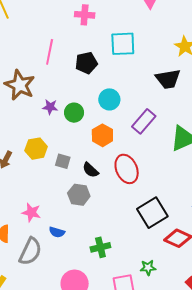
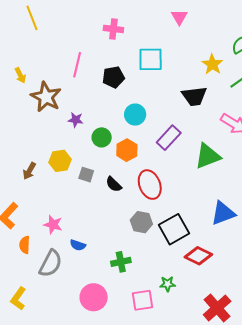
green circle: (74, 113) -> (102, 137), moved
gray hexagon: (79, 195) -> (141, 222), moved

